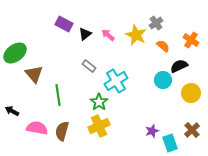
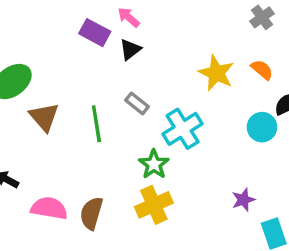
gray cross: (156, 23) -> (262, 17), moved
pink arrow: (108, 35) -> (129, 17), moved
yellow star: (136, 35) -> (216, 73), moved
green line: (58, 95) -> (96, 124), moved
purple star: (152, 131) -> (243, 200), moved

